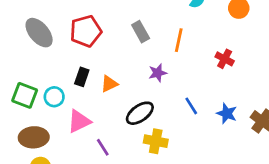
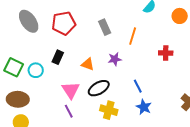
red cross: (225, 59) -> (166, 53), turned -32
orange triangle: (109, 84) -> (88, 64), moved, turned 40
blue star: (227, 113) -> (144, 107), moved
pink triangle: (79, 121) -> (71, 90), moved, turned -42

